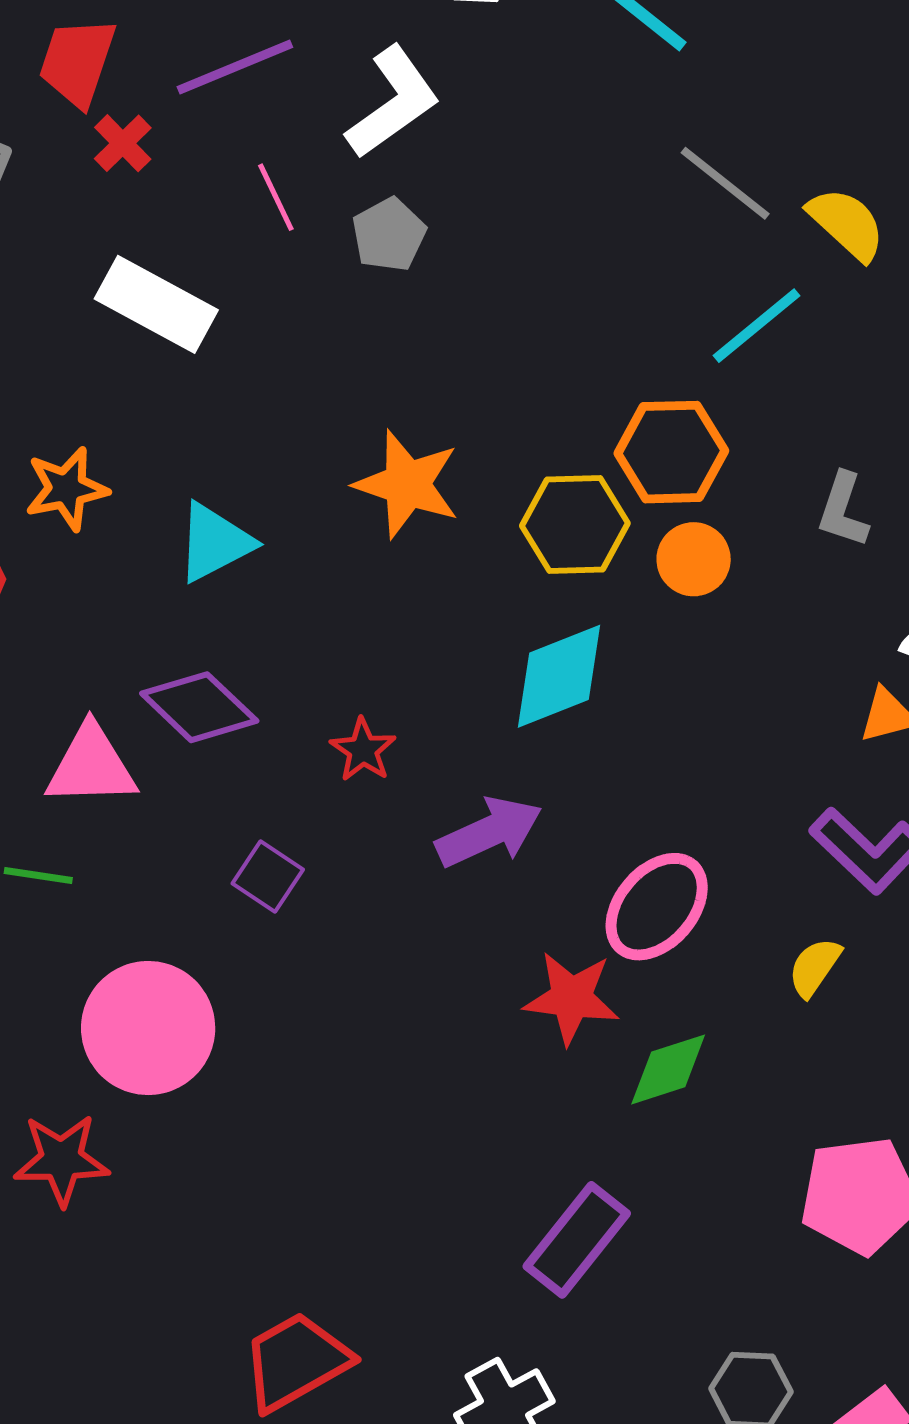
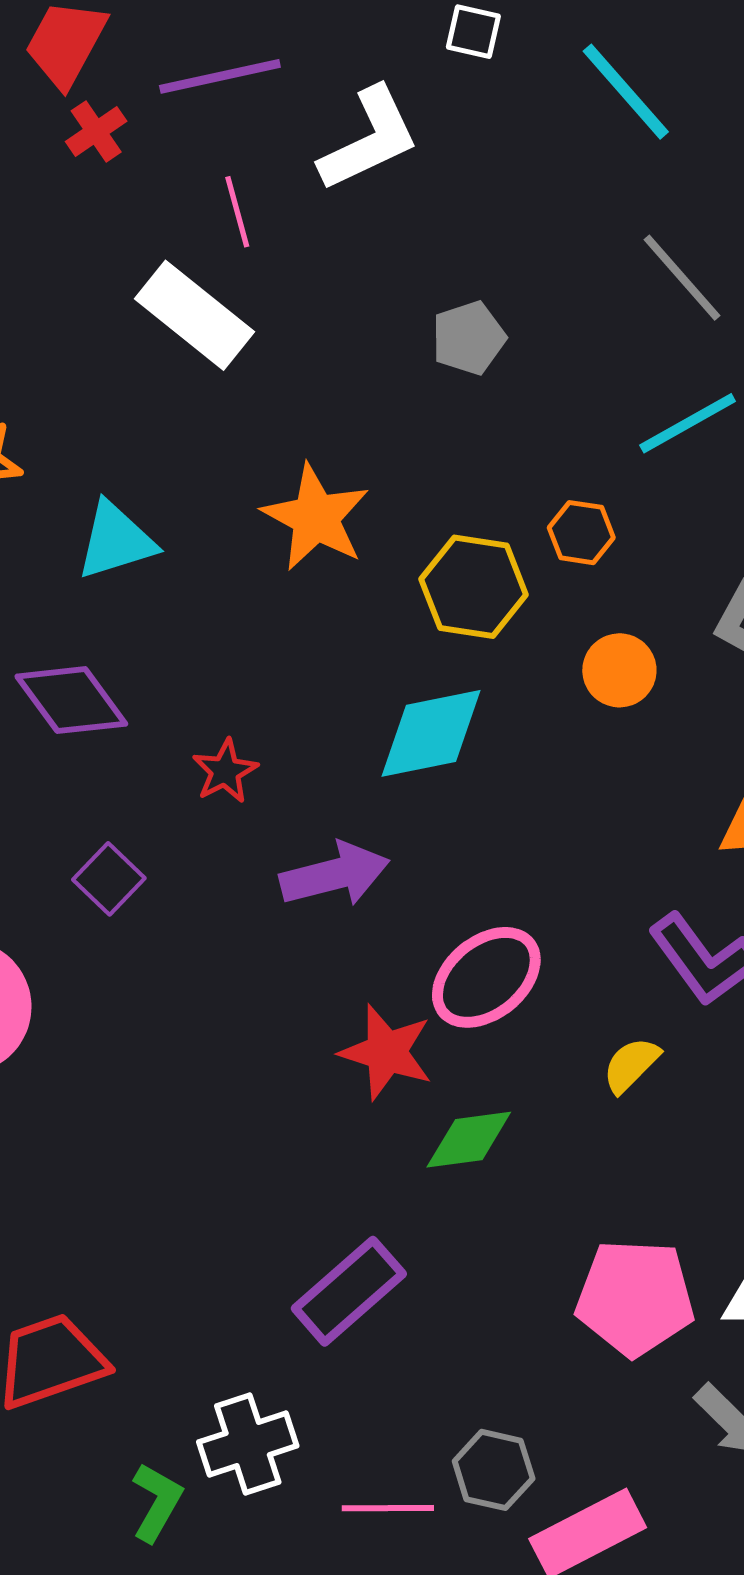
gray pentagon: (389, 235) -> (469, 338), moved
white rectangle: (156, 304) -> (194, 315), moved
orange hexagon: (671, 452) -> (581, 533), size x0.6
orange circle: (694, 559) -> (619, 670), moved

